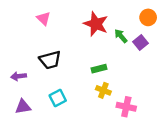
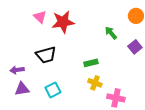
red star: (96, 24) -> (63, 22), moved, turned -30
purple square: (140, 42) -> (135, 47), moved
purple triangle: (23, 107) -> (22, 89), moved

